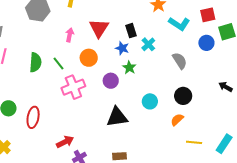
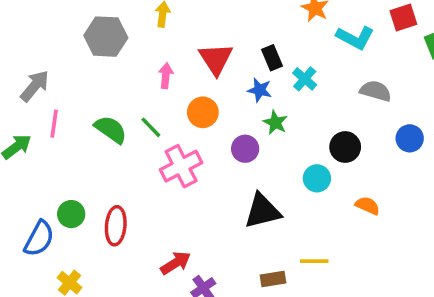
blue circle: (206, 43) -> (410, 138), moved
gray semicircle: (180, 61) -> (376, 91), moved, turned -36
green semicircle: (35, 62) -> (111, 129), turned -54
black circle: (183, 96) -> (345, 147), moved
orange semicircle: (177, 120) -> (368, 206), turned 72
yellow line: (194, 142) -> (314, 261), moved

